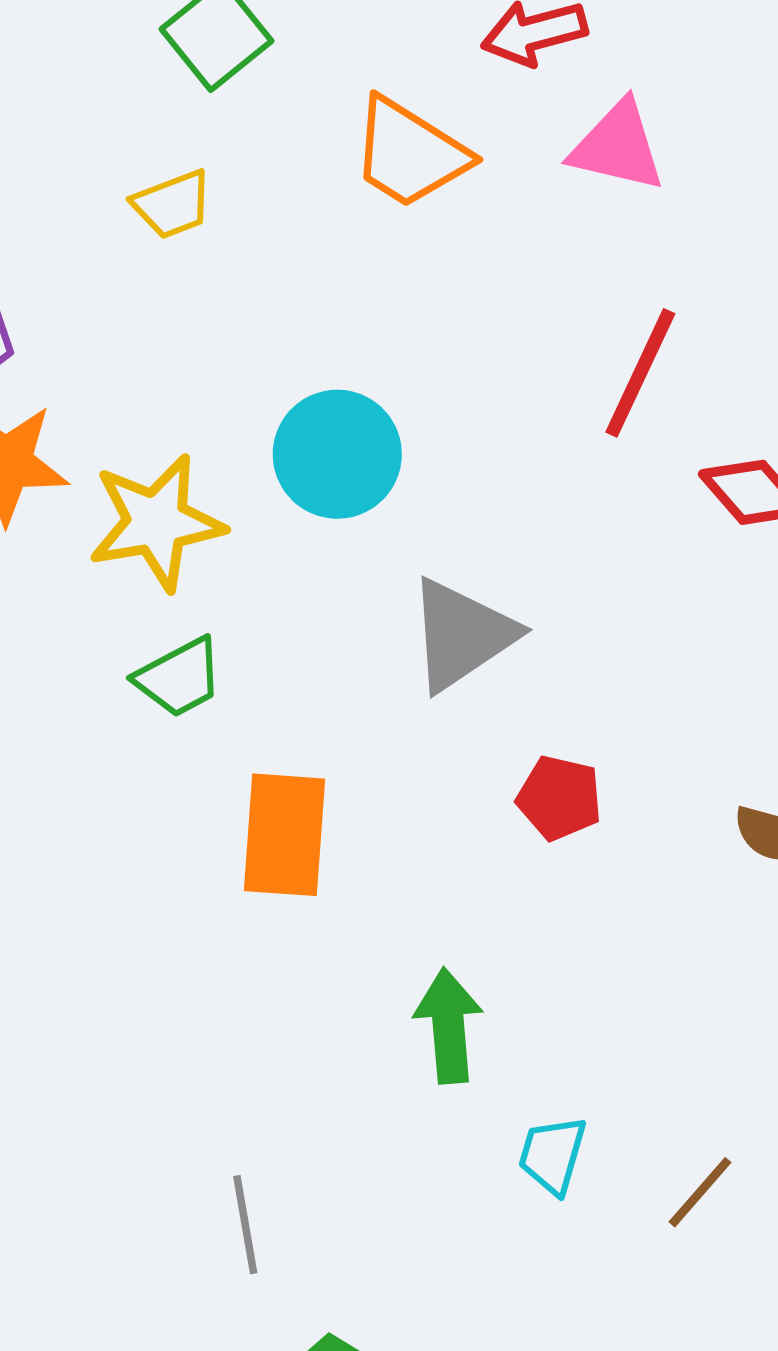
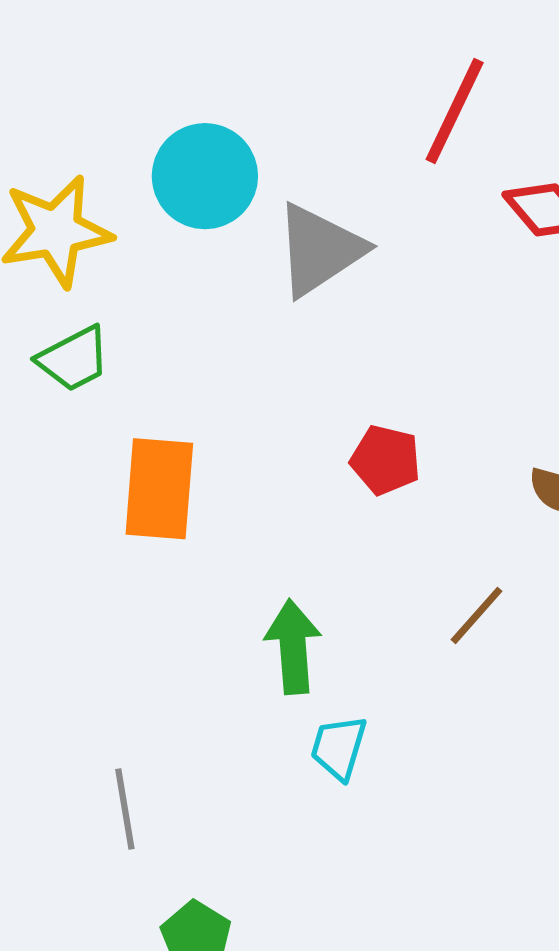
gray triangle: (462, 635) -> (320, 250), moved
cyan trapezoid: (552, 1155) -> (339, 748), moved
brown line: (700, 1192) -> (477, 615), moved

